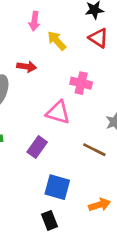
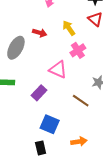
yellow arrow: (57, 41) -> (69, 28), moved
pink cross: (81, 83) -> (78, 50), turned 35

